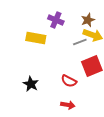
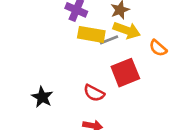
yellow rectangle: (36, 38) -> (91, 34), moved

